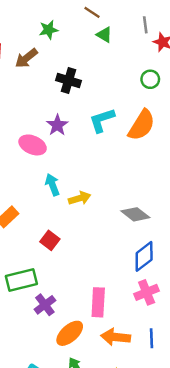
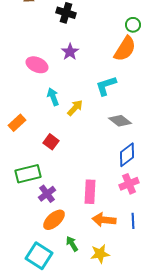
green circle: (150, 79) -> (133, 25), moved
cyan L-shape: (102, 120) -> (106, 86), moved
purple star: (57, 125) -> (70, 52), moved
yellow arrow: (80, 198) -> (75, 108), turned -30
orange ellipse: (70, 333) -> (54, 220), moved

